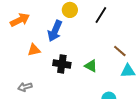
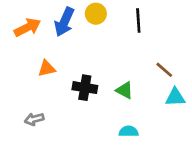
black line: (101, 15) -> (138, 21), turned -36
blue arrow: (55, 31) -> (64, 22), moved
cyan semicircle: (109, 96) -> (129, 131), moved

